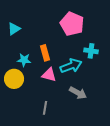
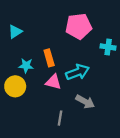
pink pentagon: (72, 24) -> (79, 26), turned -30
cyan cross: (91, 51) -> (108, 47), moved
gray line: (45, 108) -> (60, 118), moved

